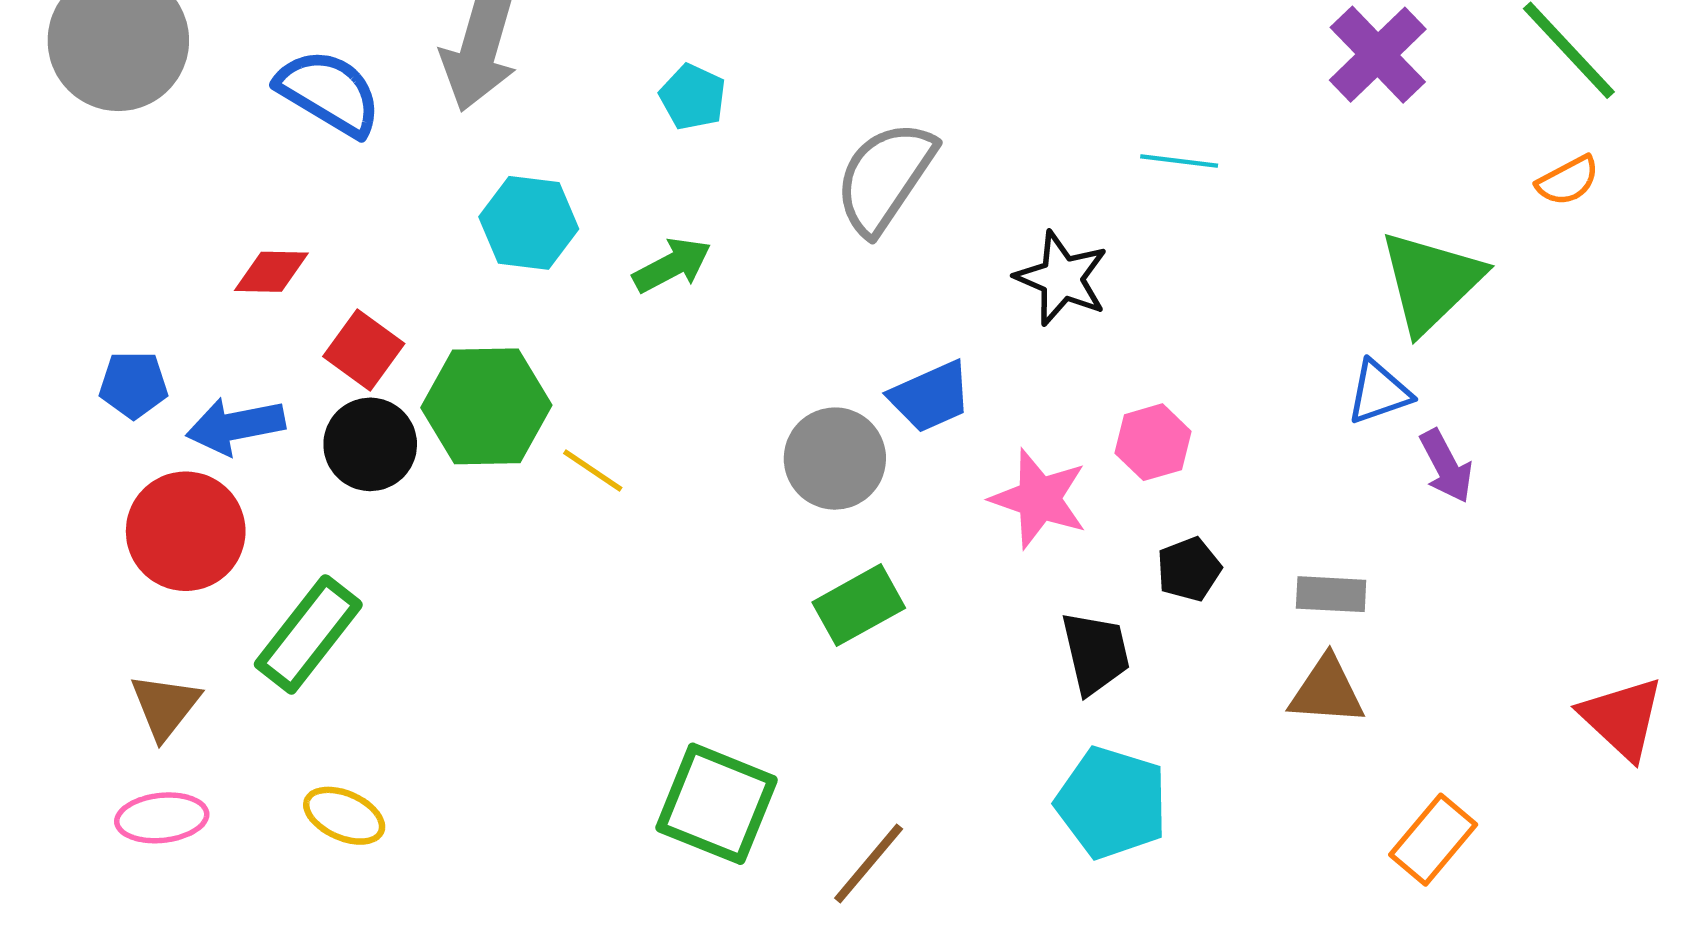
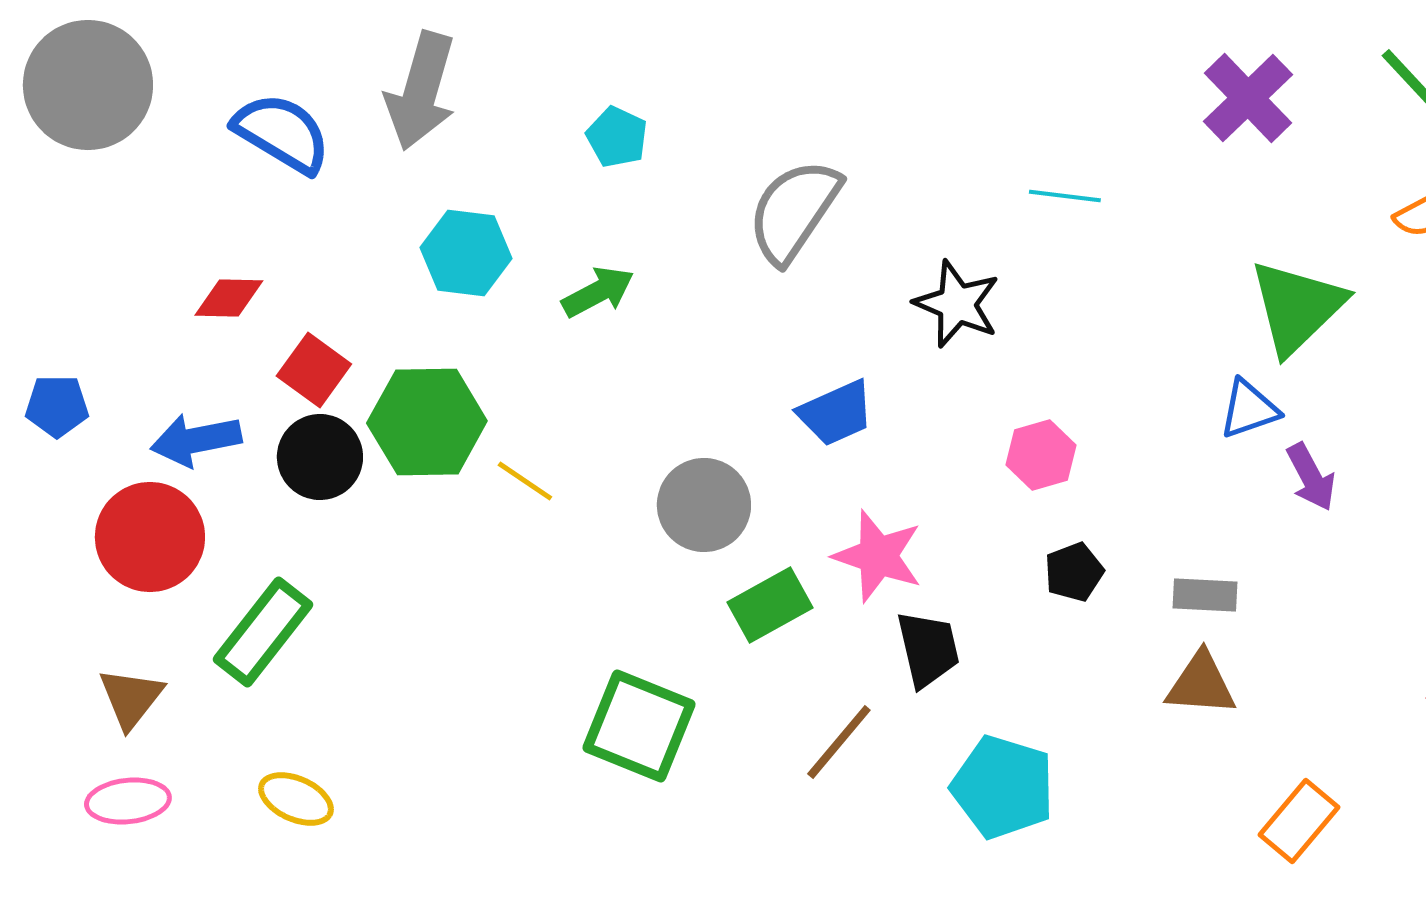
blue pentagon: (134, 385) -> (57, 406), moved
gray circle: (835, 459) -> (704, 505), moved
pink star: (1039, 499) -> (878, 556), moved
black trapezoid: (1095, 653) -> (928, 649), moved
green square: (717, 804) -> (639, 726), moved
brown line: (869, 863) -> (839, 742), moved

